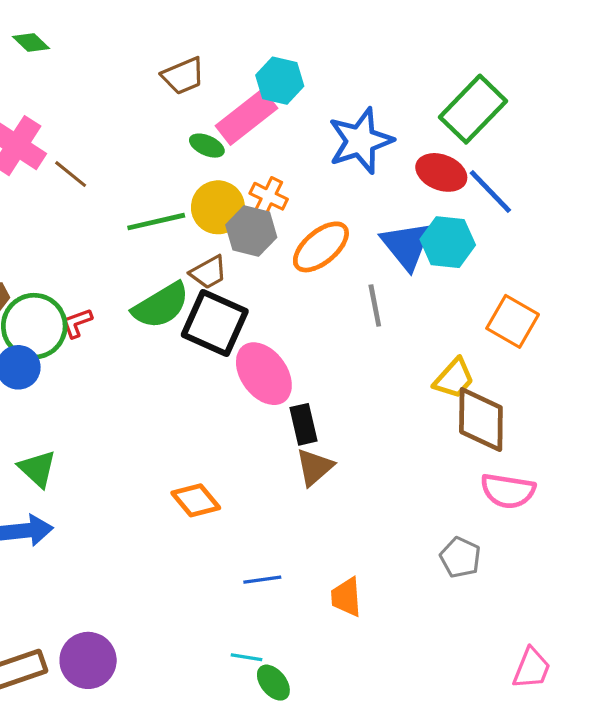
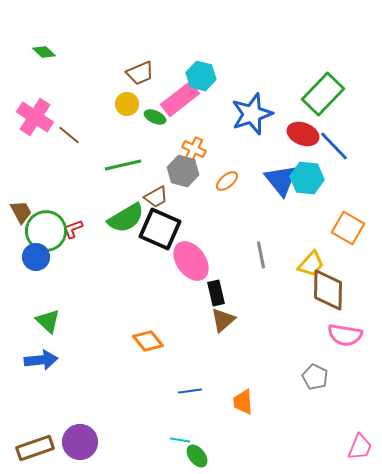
yellow circle: (218, 207) -> (127, 104), moved, size x0.7
orange ellipse: (321, 247) -> (227, 181), size x0.6
gray line: (375, 306) -> (261, 255), moved

